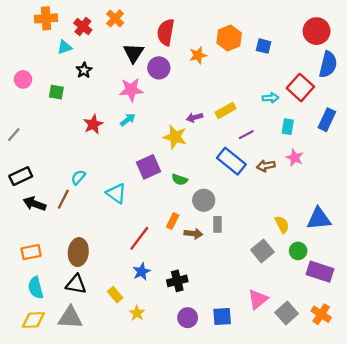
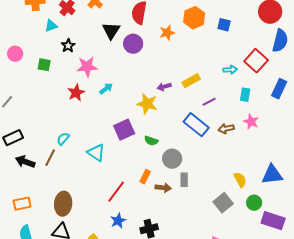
pink star: (131, 90) -> (87, 67), moved

